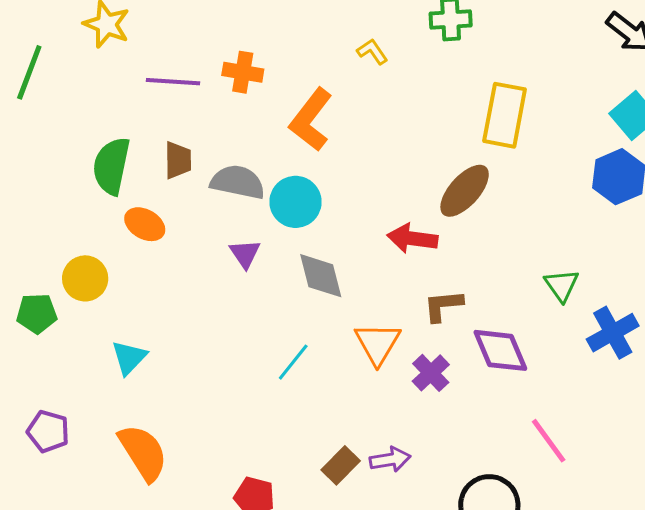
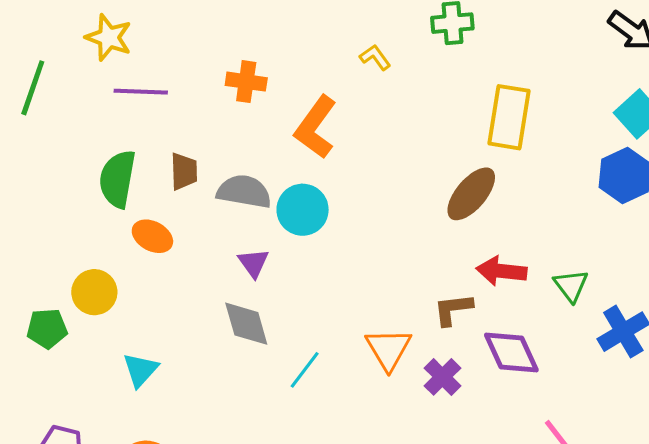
purple line: (173, 82) -> (141, 92), moved
red arrow: (412, 238) -> (501, 271), moved
gray diamond: (321, 276) -> (246, 324), moved

